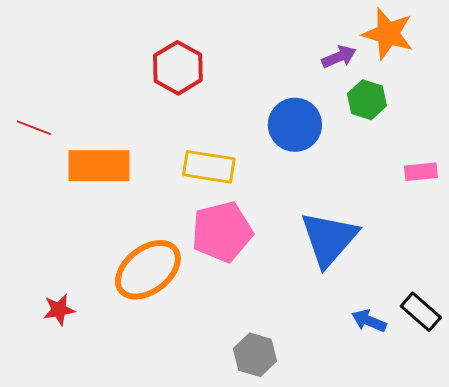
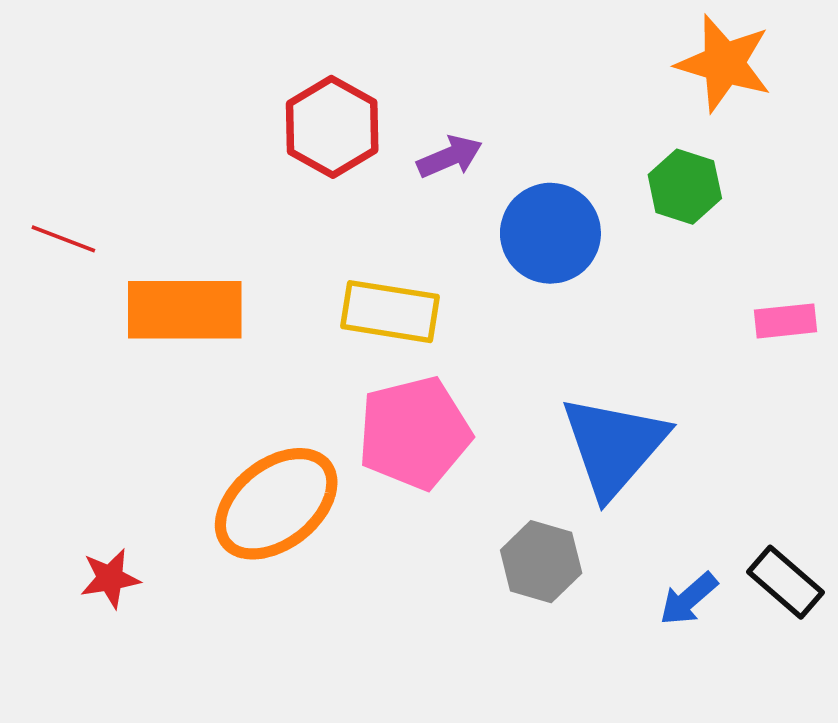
purple arrow: (339, 57) -> (450, 157), moved
blue arrow: (369, 321) -> (689, 599), turned -64
gray hexagon: (255, 355) -> (541, 562), moved

